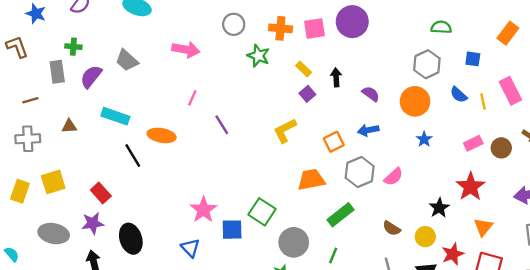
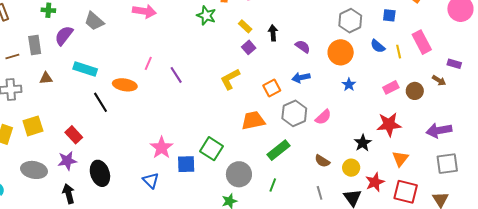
gray rectangle: (57, 72) -> (35, 45), moved
pink line: (192, 98) -> (148, 63), moved
red star: (471, 187) -> (389, 124), turned 30

